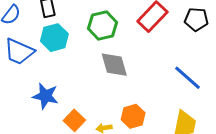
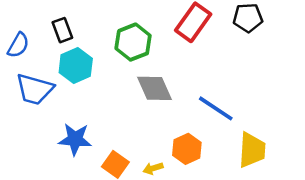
blue line: (187, 78) -> (216, 108), moved

